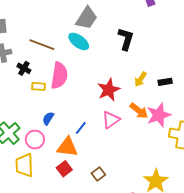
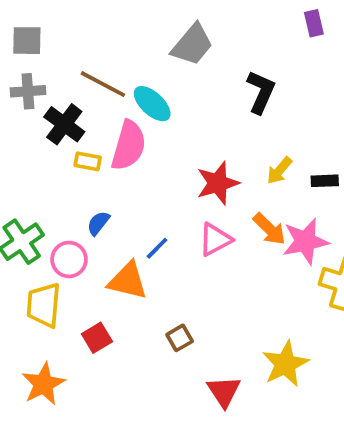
cyan ellipse: (79, 41) -> (152, 104), moved
black cross: (24, 68) -> (64, 124), size x1.5
red square: (64, 169) -> (97, 338), moved

